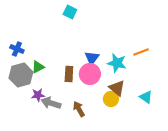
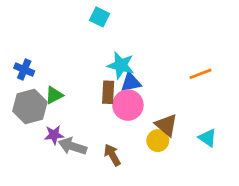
blue triangle: (92, 58) -> (131, 82), turned 42
cyan star: (117, 63) -> (121, 65), moved
brown rectangle: (69, 74) -> (108, 92), moved

